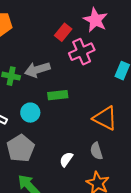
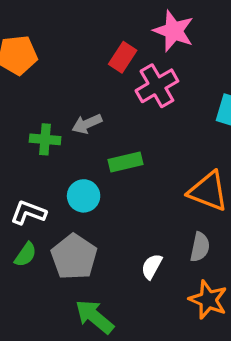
gray arrow: (37, 70) -> (87, 124), size x0.7
gray semicircle: (96, 151) -> (200, 247), turned -144

